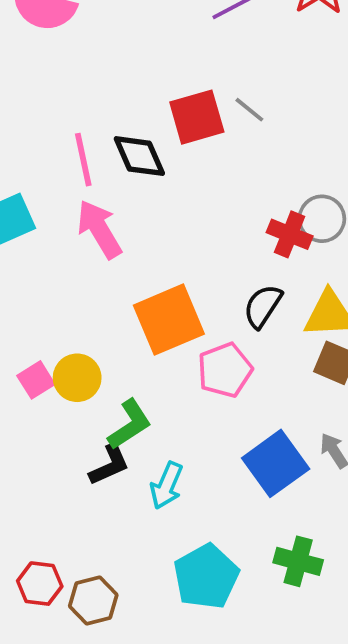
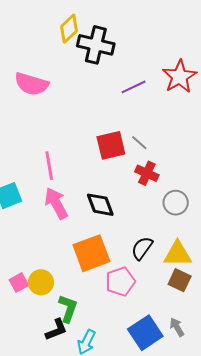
black diamond: (139, 156) -> (100, 205), moved
red cross: (290, 234) -> (147, 173), moved
green L-shape: (130, 424) -> (68, 309), turned -40

